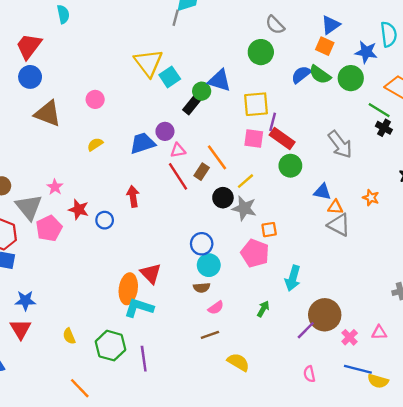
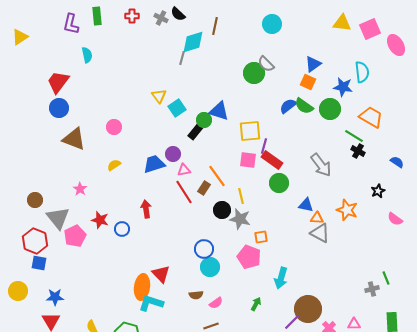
green circle: (261, 52) -> (254, 73), moved
yellow triangle: (148, 63) -> (159, 96), size x0.6
yellow line: (245, 181) -> (241, 196), turned -63
pink star: (55, 187) -> (80, 189), moved
orange star: (371, 198) -> (347, 210), size x1.5
brown semicircle: (202, 288) -> (196, 295), moved

